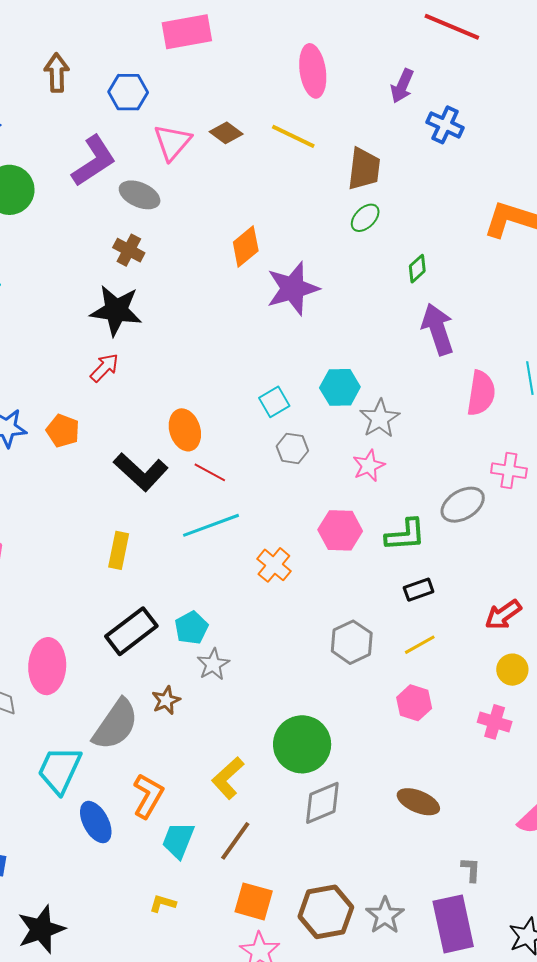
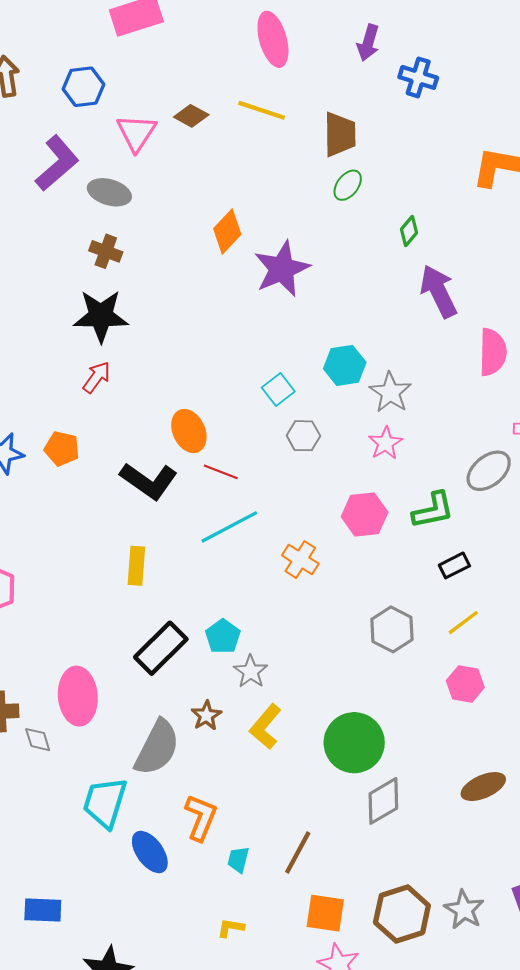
yellow L-shape: (228, 778) -> (266, 727), moved
brown ellipse: (418, 802) -> (483, 787), turned -39
cyan trapezoid: (178, 840) -> (238, 860), size x0.7

